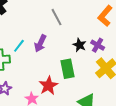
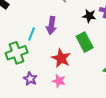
red star: (48, 86) -> (61, 58), moved

